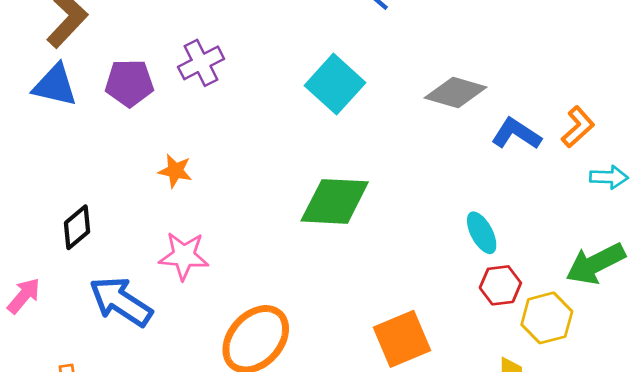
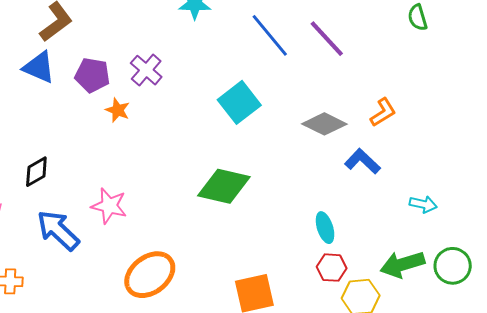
purple cross: (201, 63) -> (146, 70), turned -32
orange L-shape: (578, 127) -> (383, 112), moved
orange star: (175, 171) -> (118, 110), moved

